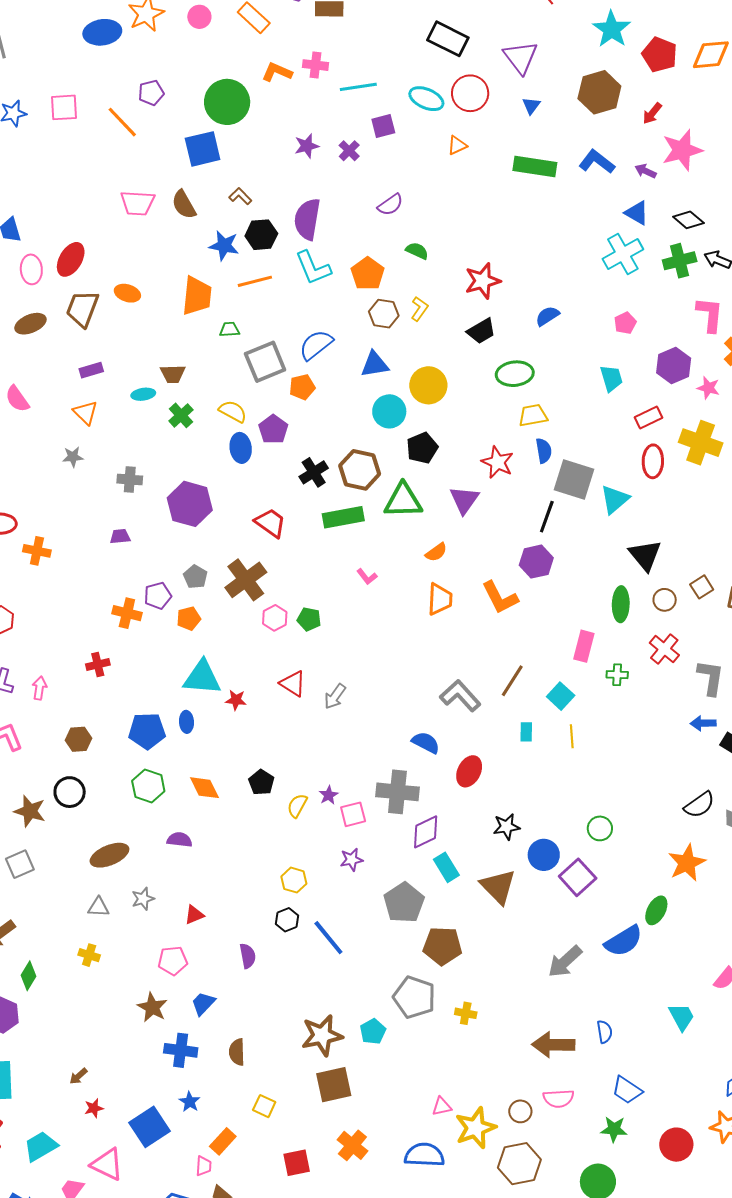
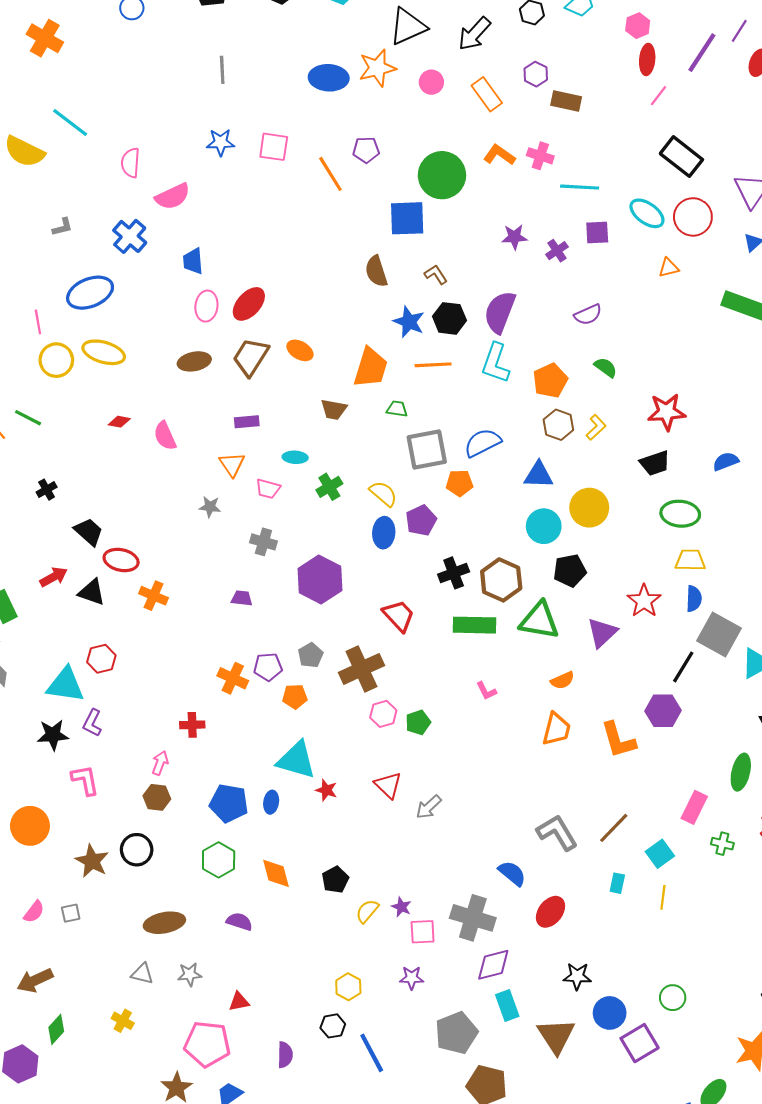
pink trapezoid: (138, 203) -> (268, 489), moved, size x0.7
cyan L-shape: (313, 268) -> (496, 363), turned 30
brown trapezoid: (173, 374) -> (334, 409), moved
green pentagon: (309, 619) -> (418, 722), turned 30
pink arrow: (39, 688) -> (160, 763), moved
purple star: (329, 795) -> (401, 907), turned -30
gray square: (20, 864) -> (71, 913), size x0.7
pink pentagon: (173, 961) -> (207, 1044), size x1.5

